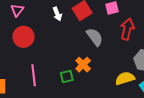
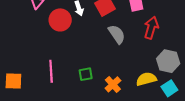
red circle: (24, 37) -> (60, 20), moved
orange cross: (83, 65) -> (113, 84), moved

